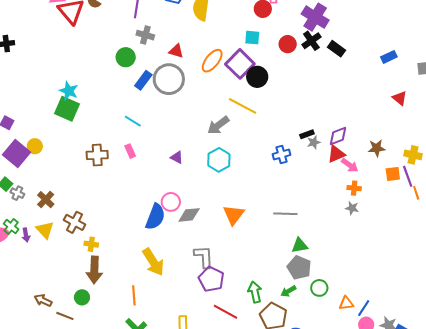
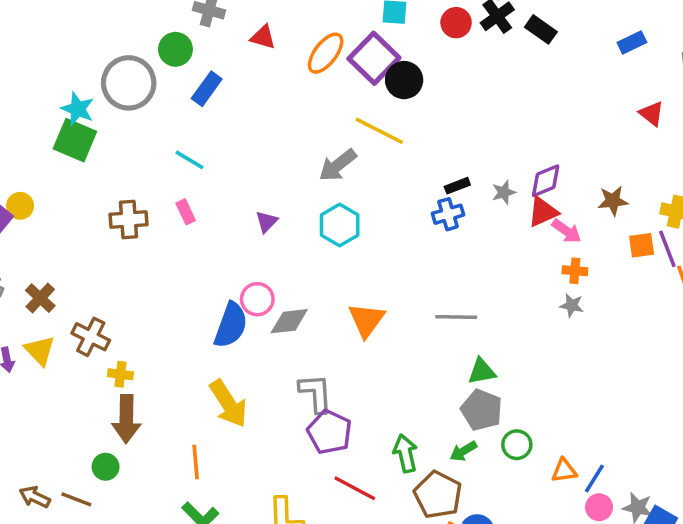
gray circle: (169, 79) -> (129, 83), moved
black rectangle: (307, 134) -> (457, 186), moved
purple triangle: (177, 157) -> (267, 222), turned 48
brown arrow: (43, 300) -> (35, 497), moved

